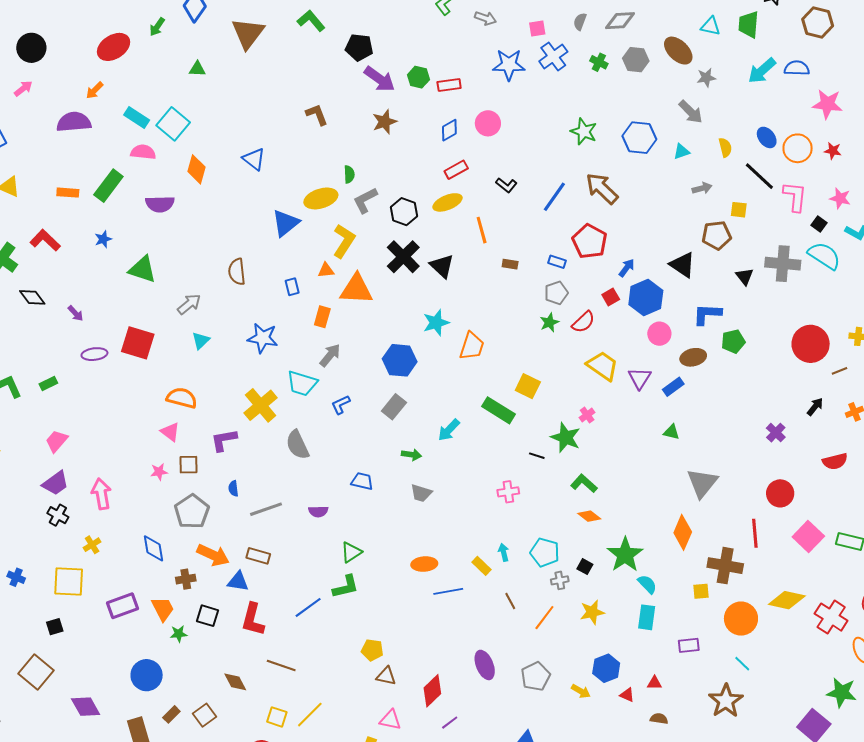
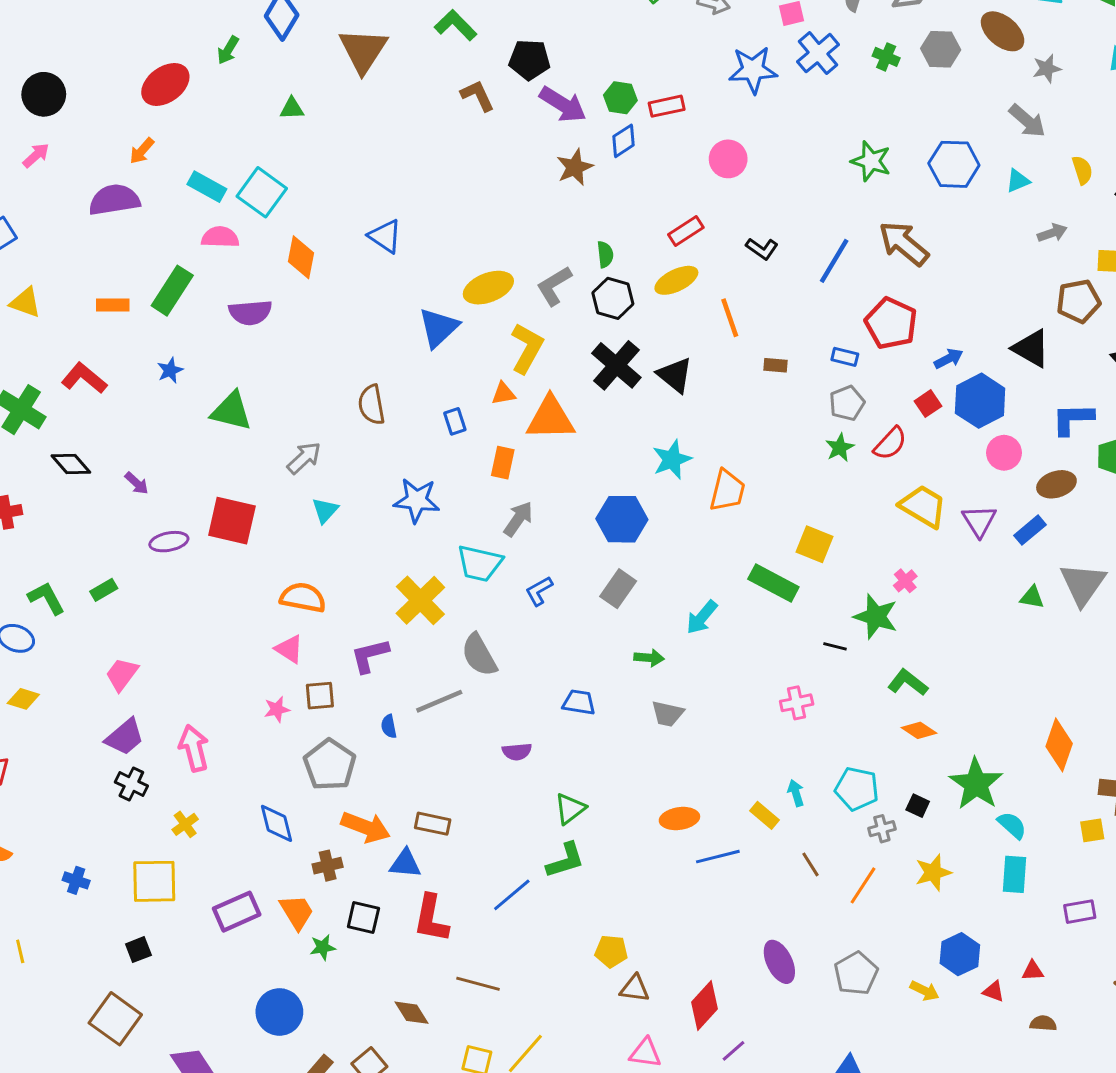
brown L-shape: (317, 115) -> (478, 96), moved
blue diamond: (449, 130) -> (624, 141), moved
green semicircle: (349, 174) -> (605, 254), moved
blue arrow: (627, 268) -> (949, 359), turned 30
gray triangle: (702, 483) -> (1083, 584), moved
gray line: (266, 509) -> (439, 701), moved

